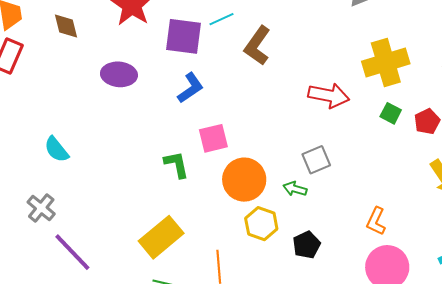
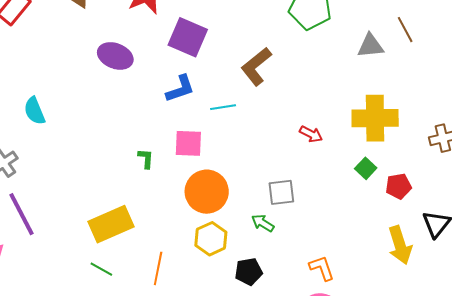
cyan line: (222, 19) -> (223, 107), moved
red arrow: (329, 95) -> (311, 134), size x0.6
green L-shape: (177, 164) -> (146, 158), size x0.7
green arrow: (295, 189) -> (263, 223), moved
orange L-shape: (376, 221) -> (322, 268), turned 120

